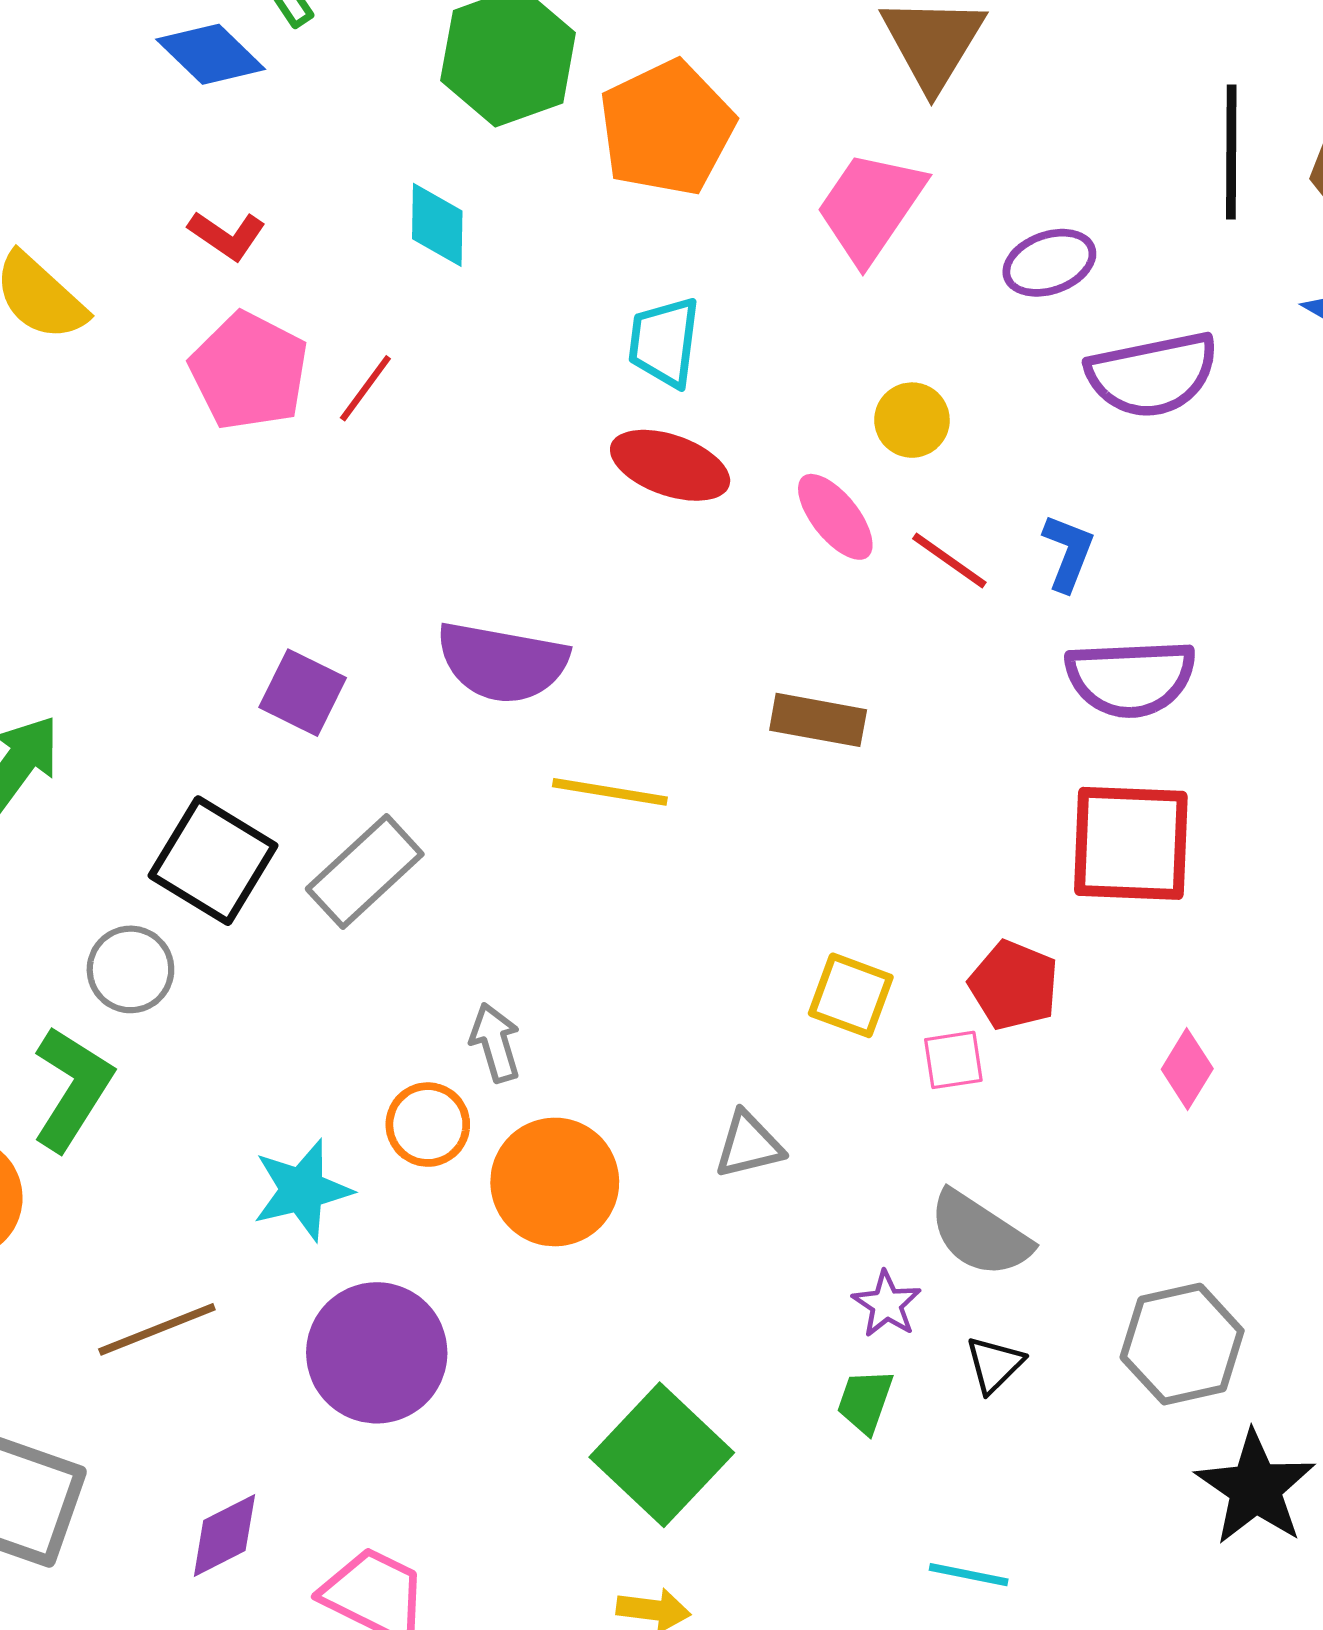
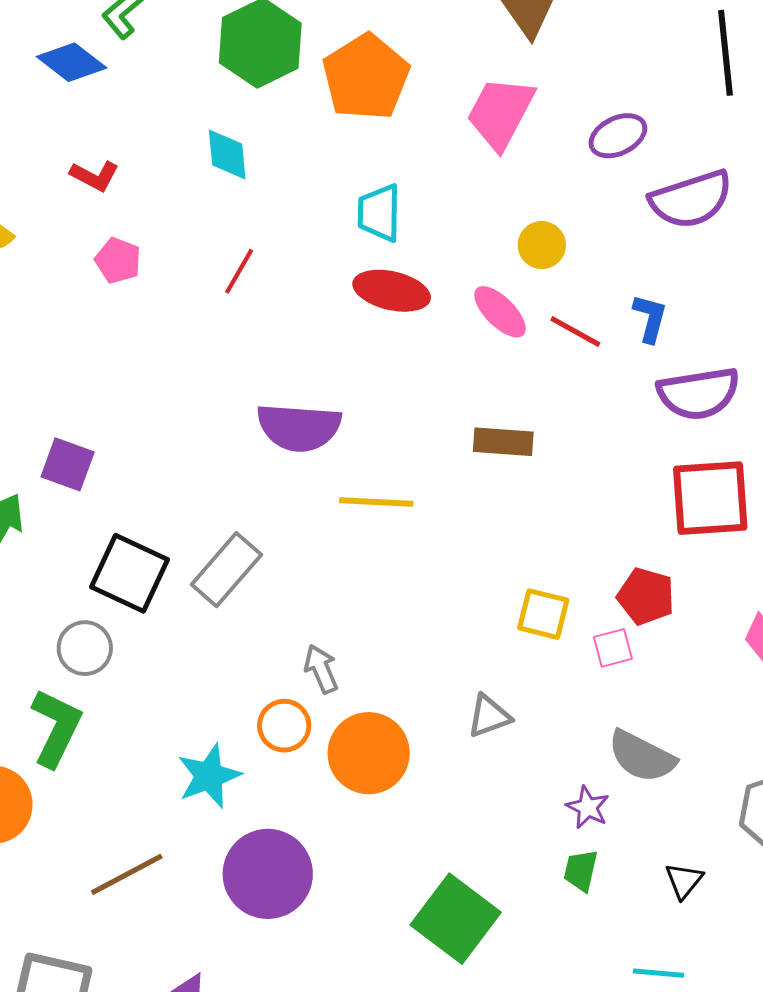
pink pentagon: (249, 371) -> (118, 260), size x0.6
red line: (365, 388) -> (239, 271), moved
purple square: (303, 693) -> (68, 464), moved
black triangle: (994, 1364) -> (684, 881), moved

